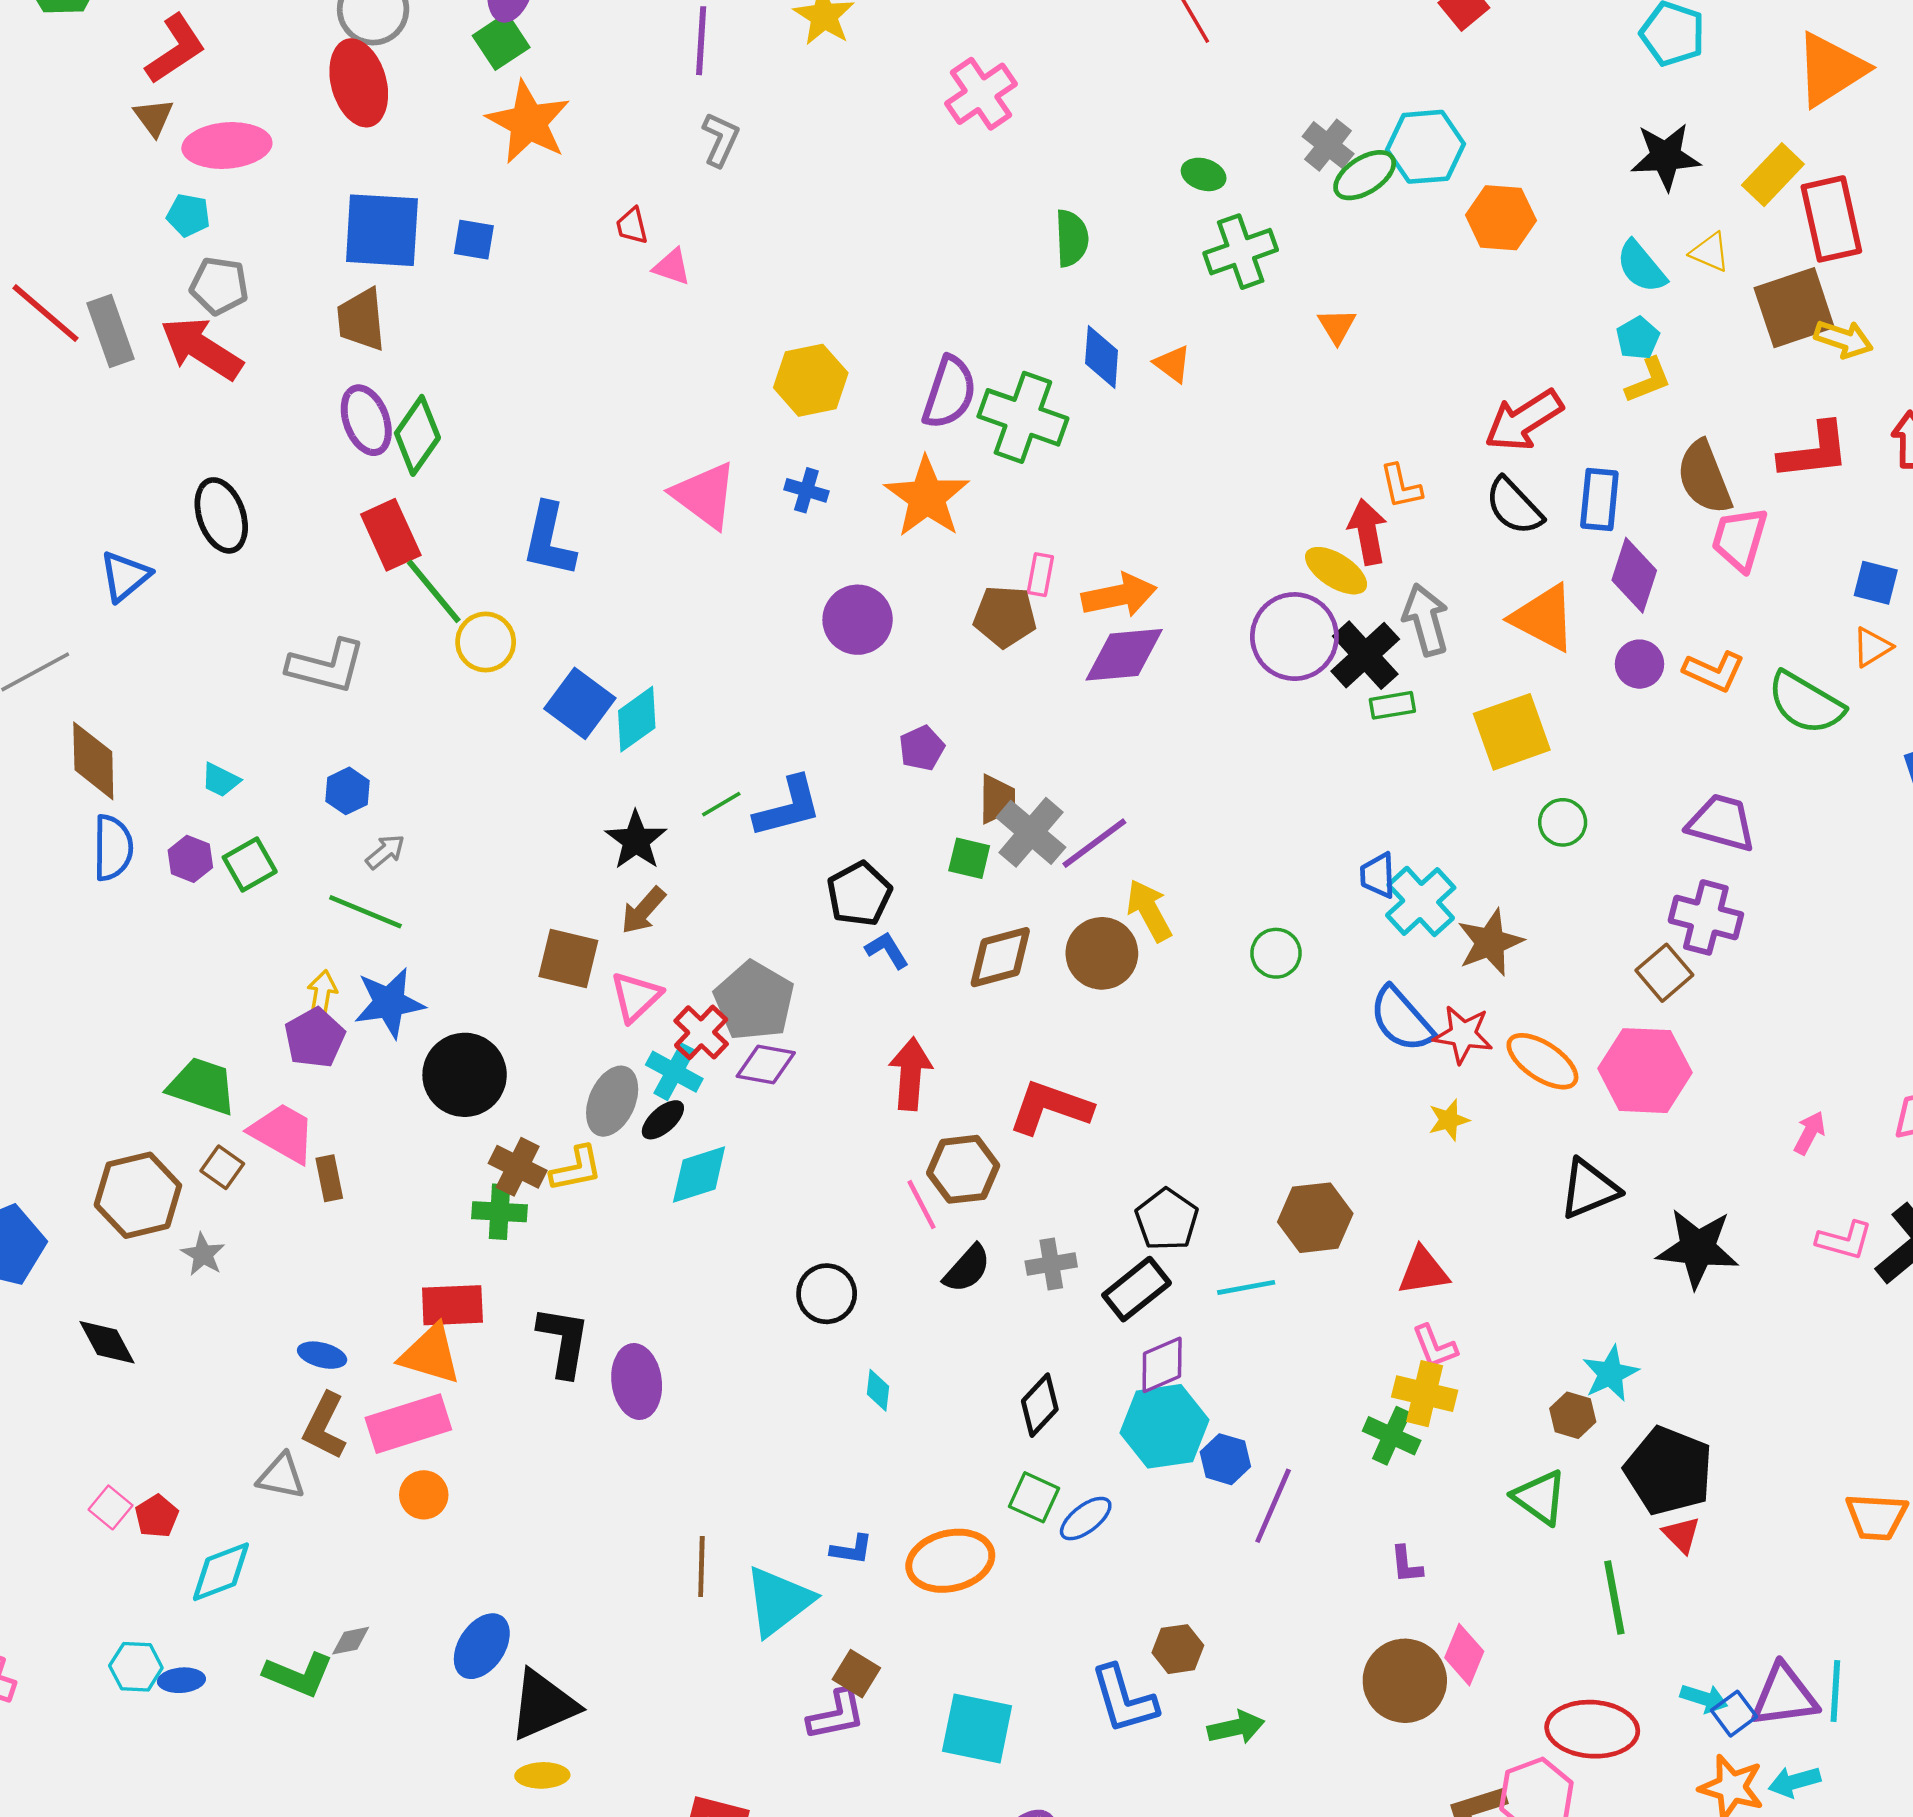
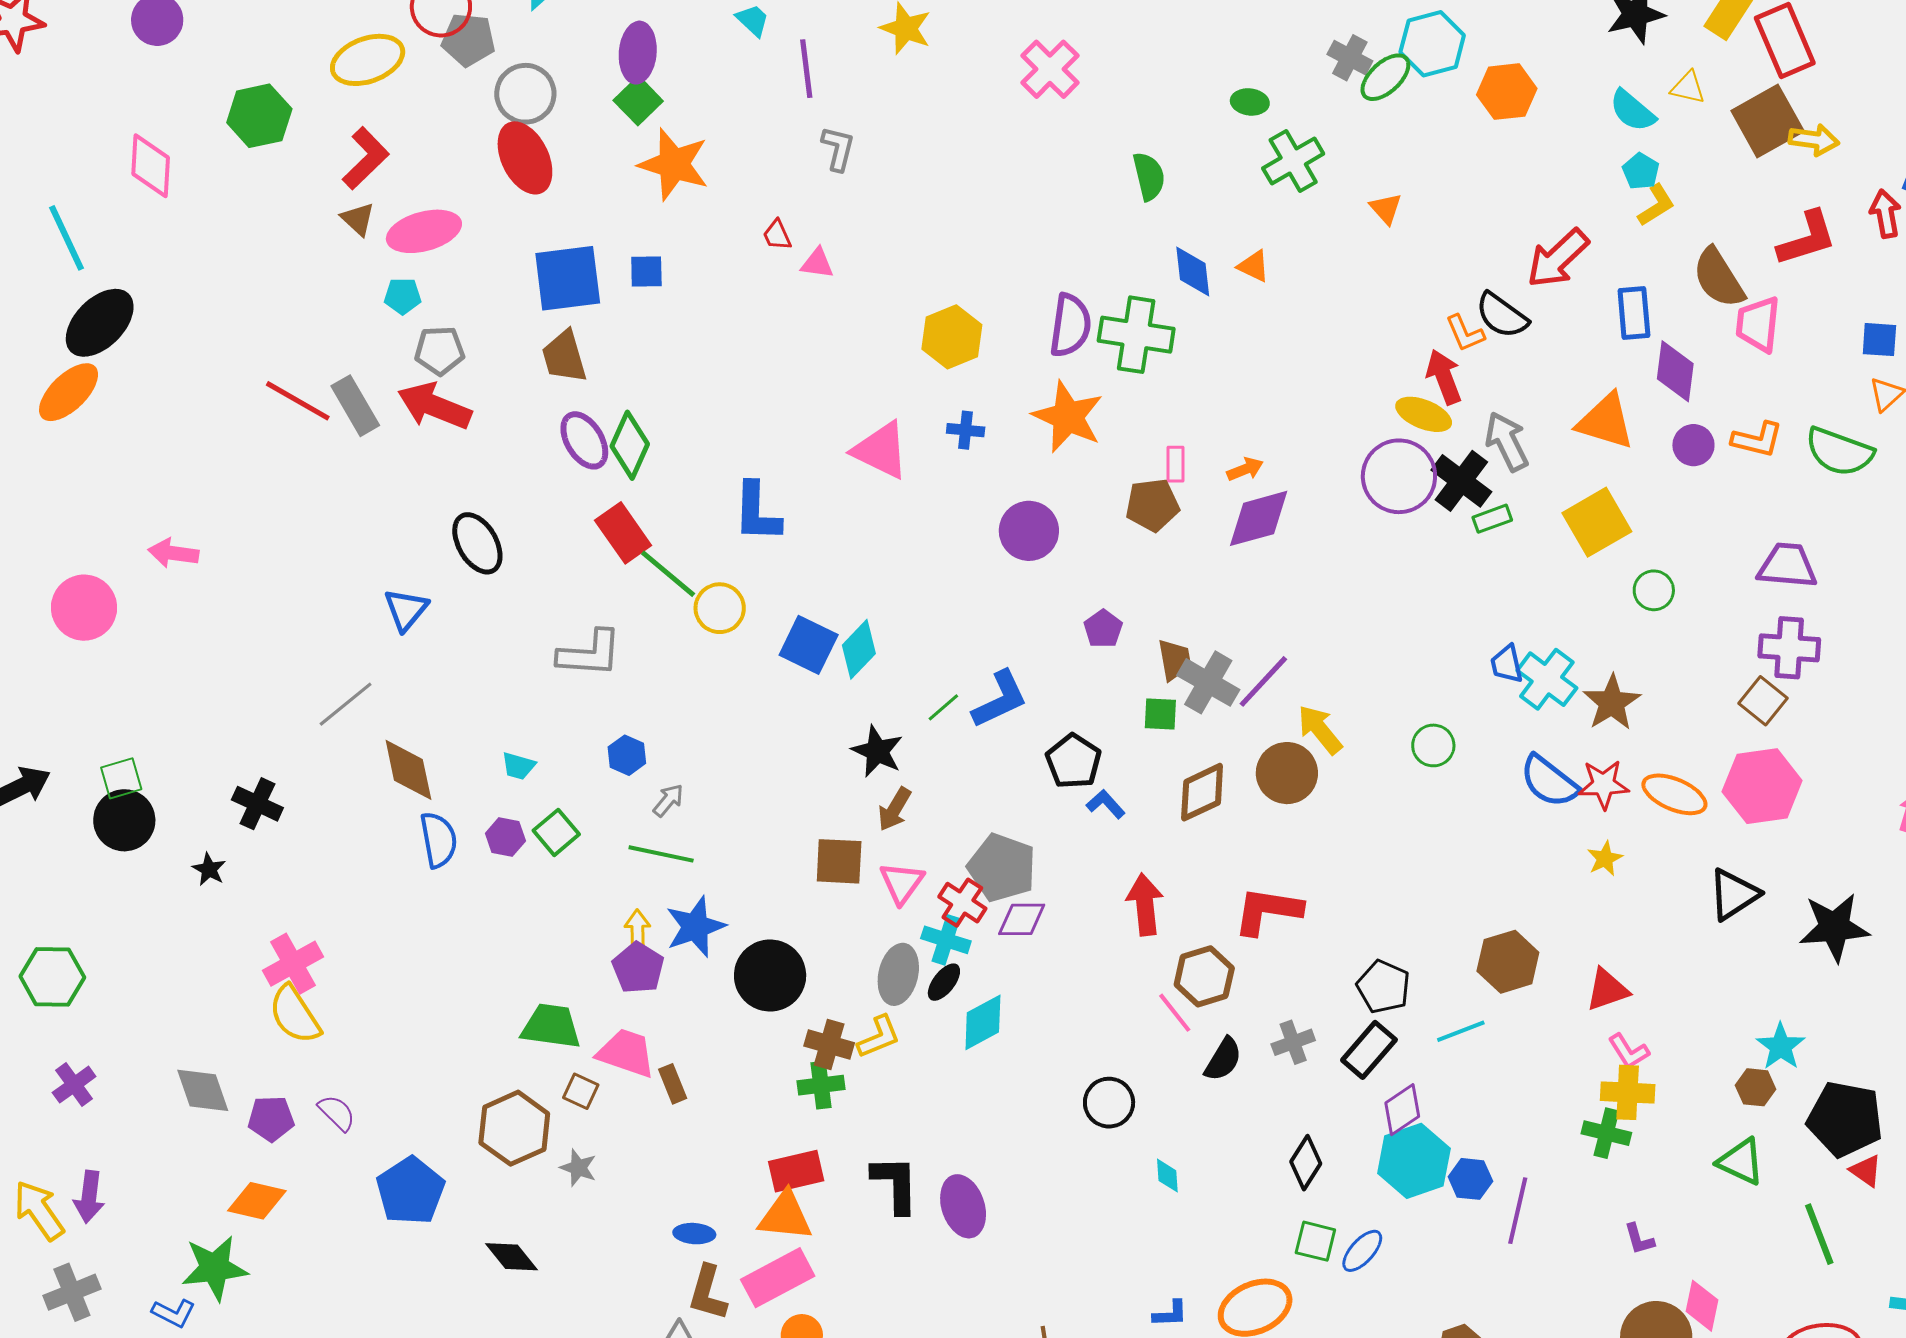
black semicircle: (1514, 506) -> (1502, 316), moved
orange arrow: (1119, 595) -> (1245, 469), size x0.6

